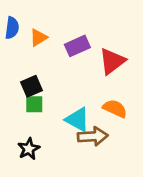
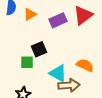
red triangle: (112, 61) -> (83, 15), moved
black square: (31, 86) -> (39, 49), moved

